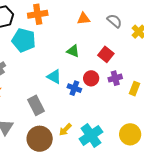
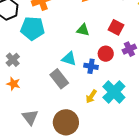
gray rectangle: (36, 105) -> (59, 79), moved
yellow arrow: (65, 130) -> (91, 96), moved
cyan cross: (91, 135) -> (114, 92), moved

